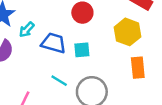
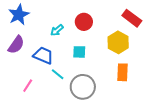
cyan arrow: (27, 30) -> (57, 30), moved
blue trapezoid: (54, 43) -> (43, 55), moved

